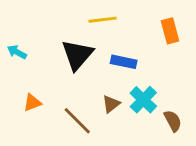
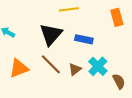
orange triangle: (32, 103) -> (19, 68), size x1.5
brown line: (77, 121) -> (51, 64), moved

